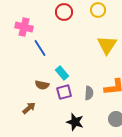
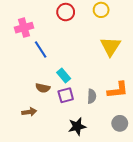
pink cross: (24, 27) -> (24, 28), turned -30
brown arrow: (29, 108) -> (29, 112), turned 32
black star: (75, 122) -> (77, 126), turned -30

